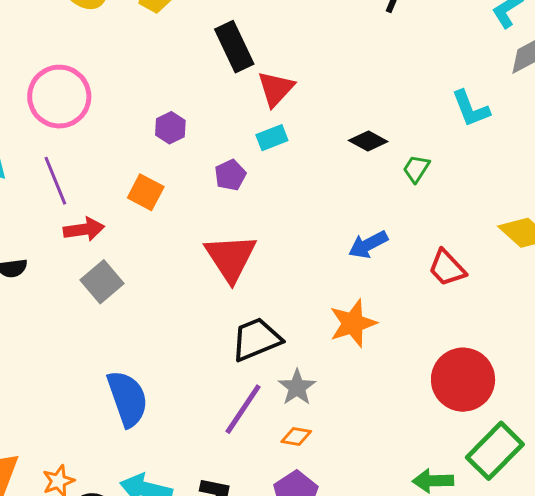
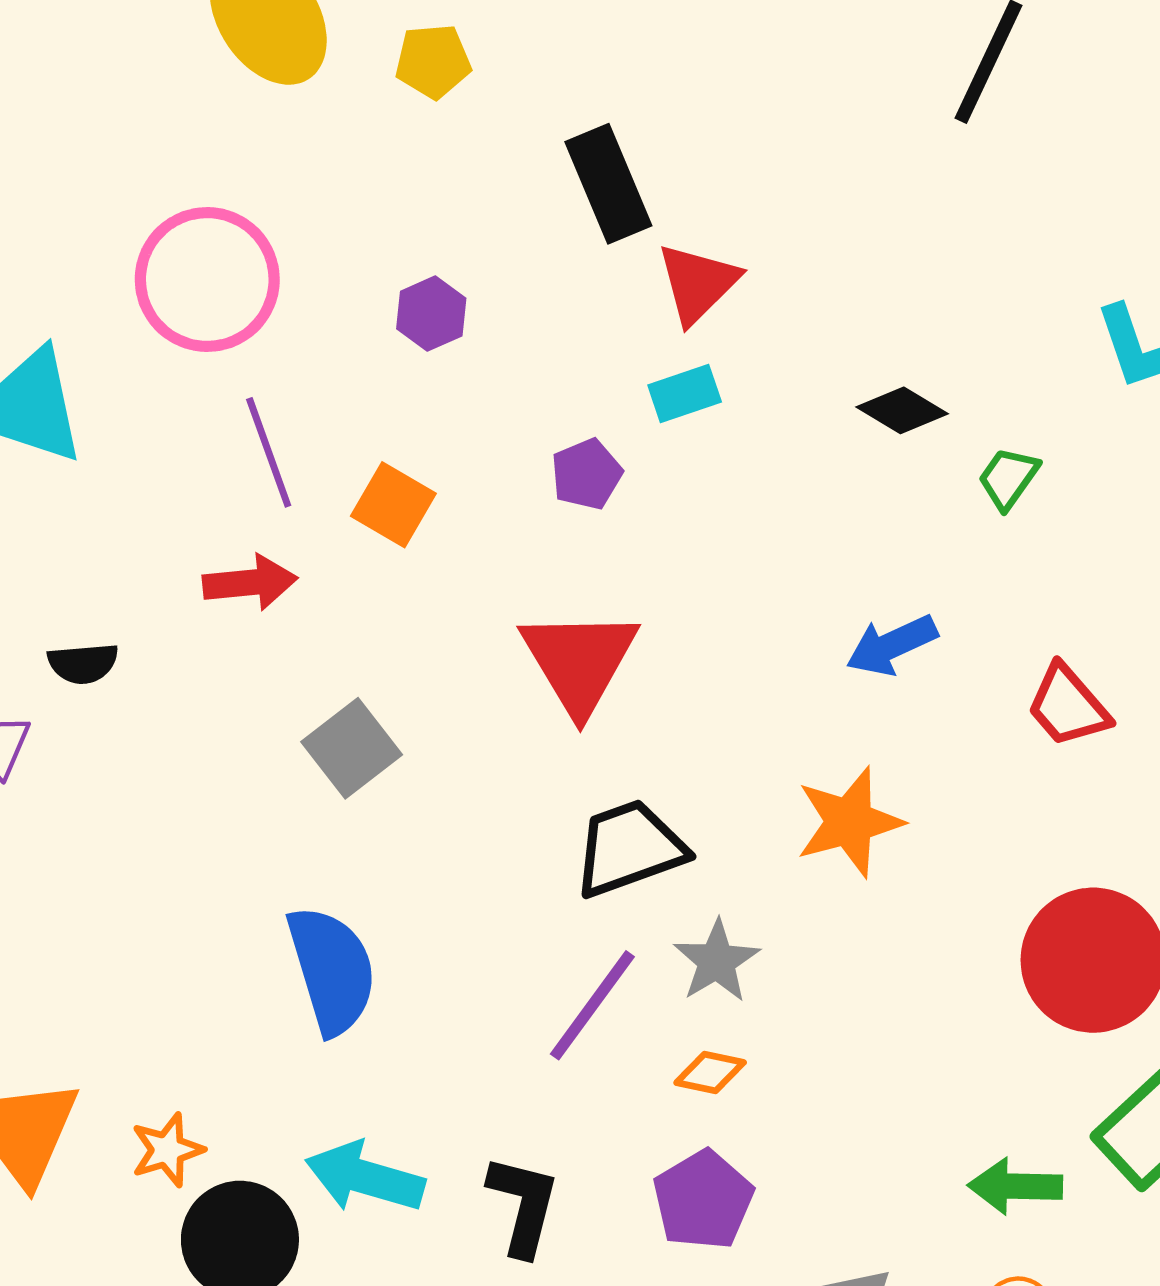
purple hexagon: (170, 128) -> (431, 314), moved
purple line: (55, 181) -> (269, 452), moved
gray square: (102, 282) -> (352, 748), moved

